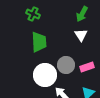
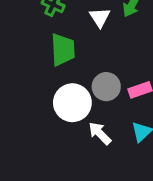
white triangle: (81, 35) -> (100, 17), moved

